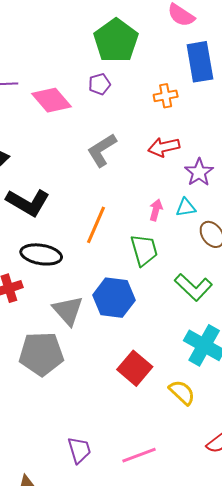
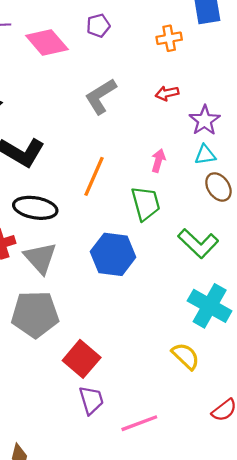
red arrow: (164, 147) -> (167, 93), size x0.7
cyan triangle: (186, 207) -> (205, 155), moved
gray triangle: (68, 310) -> (40, 258), moved
red square: (135, 368) -> (82, 359), moved
purple trapezoid: (79, 450) -> (91, 400), moved

